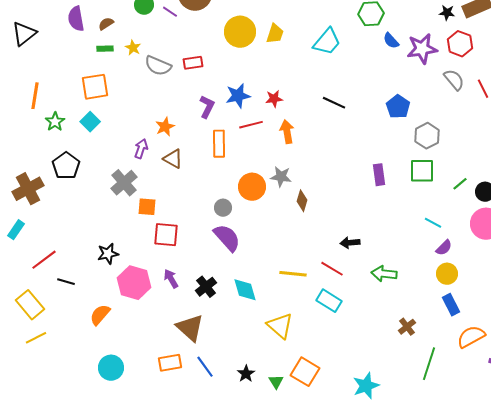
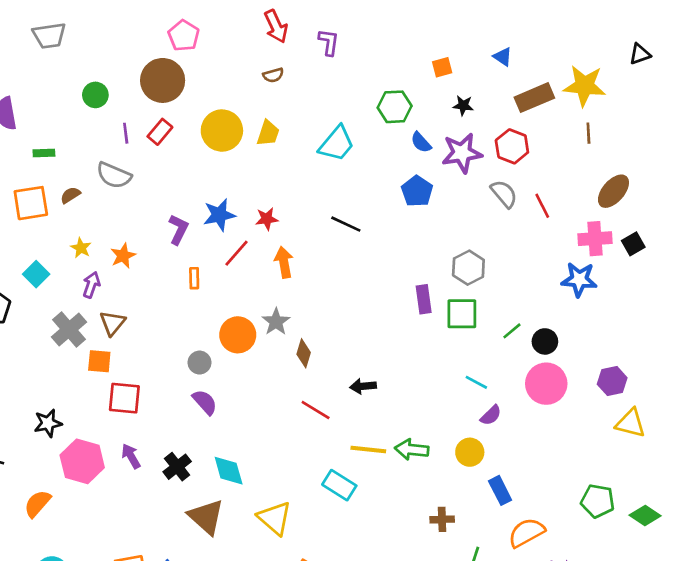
purple line: (170, 12) -> (126, 133), moved, turned 49
black star: (447, 13) -> (463, 105), moved
brown semicircle: (106, 24) -> (70, 195), moved
yellow star: (133, 48) -> (81, 248), moved
red rectangle: (193, 63) -> (160, 132), moved, turned -42
blue pentagon: (398, 107) -> (417, 191), moved
cyan square: (90, 122) -> (36, 274), moved
red line: (251, 125) -> (236, 253), turned -35
orange rectangle: (219, 144) -> (194, 278), size x0.6
brown triangle: (173, 159) -> (113, 323), moved, turned 40
purple rectangle: (379, 175) -> (424, 299), moved
gray star: (281, 177) -> (276, 322), turned 30
purple semicircle: (227, 238) -> (205, 402), size x0.7
black arrow: (350, 243) -> (363, 386), moved
red line: (332, 269) -> (316, 410), moved
yellow line: (293, 274) -> (368, 450), moved
yellow circle: (447, 274) -> (470, 452), moved
brown cross: (407, 327) -> (442, 519), turned 36
brown triangle: (190, 328) -> (206, 517), moved

